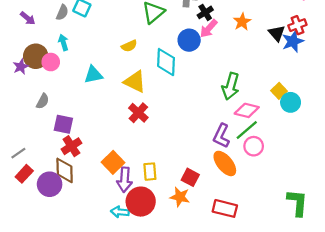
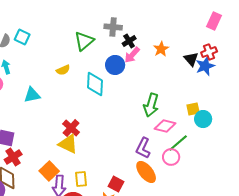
yellow triangle: (135, 82) -> (68, 144), moved
yellow square: (279, 91) -> (193, 109), turned 32
green line: (247, 130) -> (178, 143), moved

